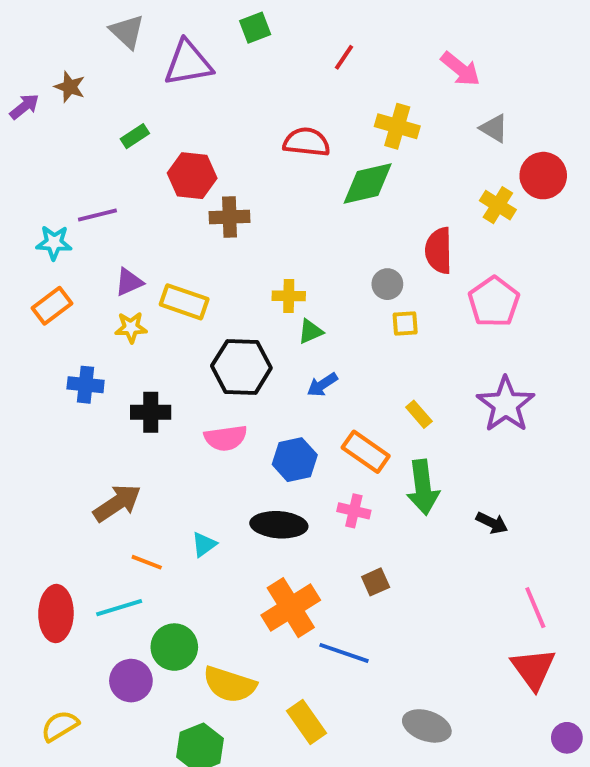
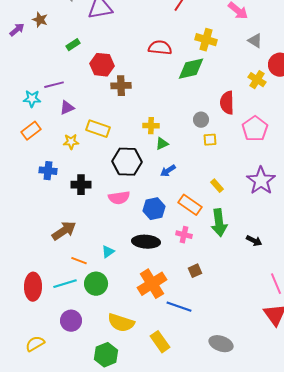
purple triangle: (129, 282) -> (67, 108), moved
green circle: (174, 647) -> (96, 284), moved

